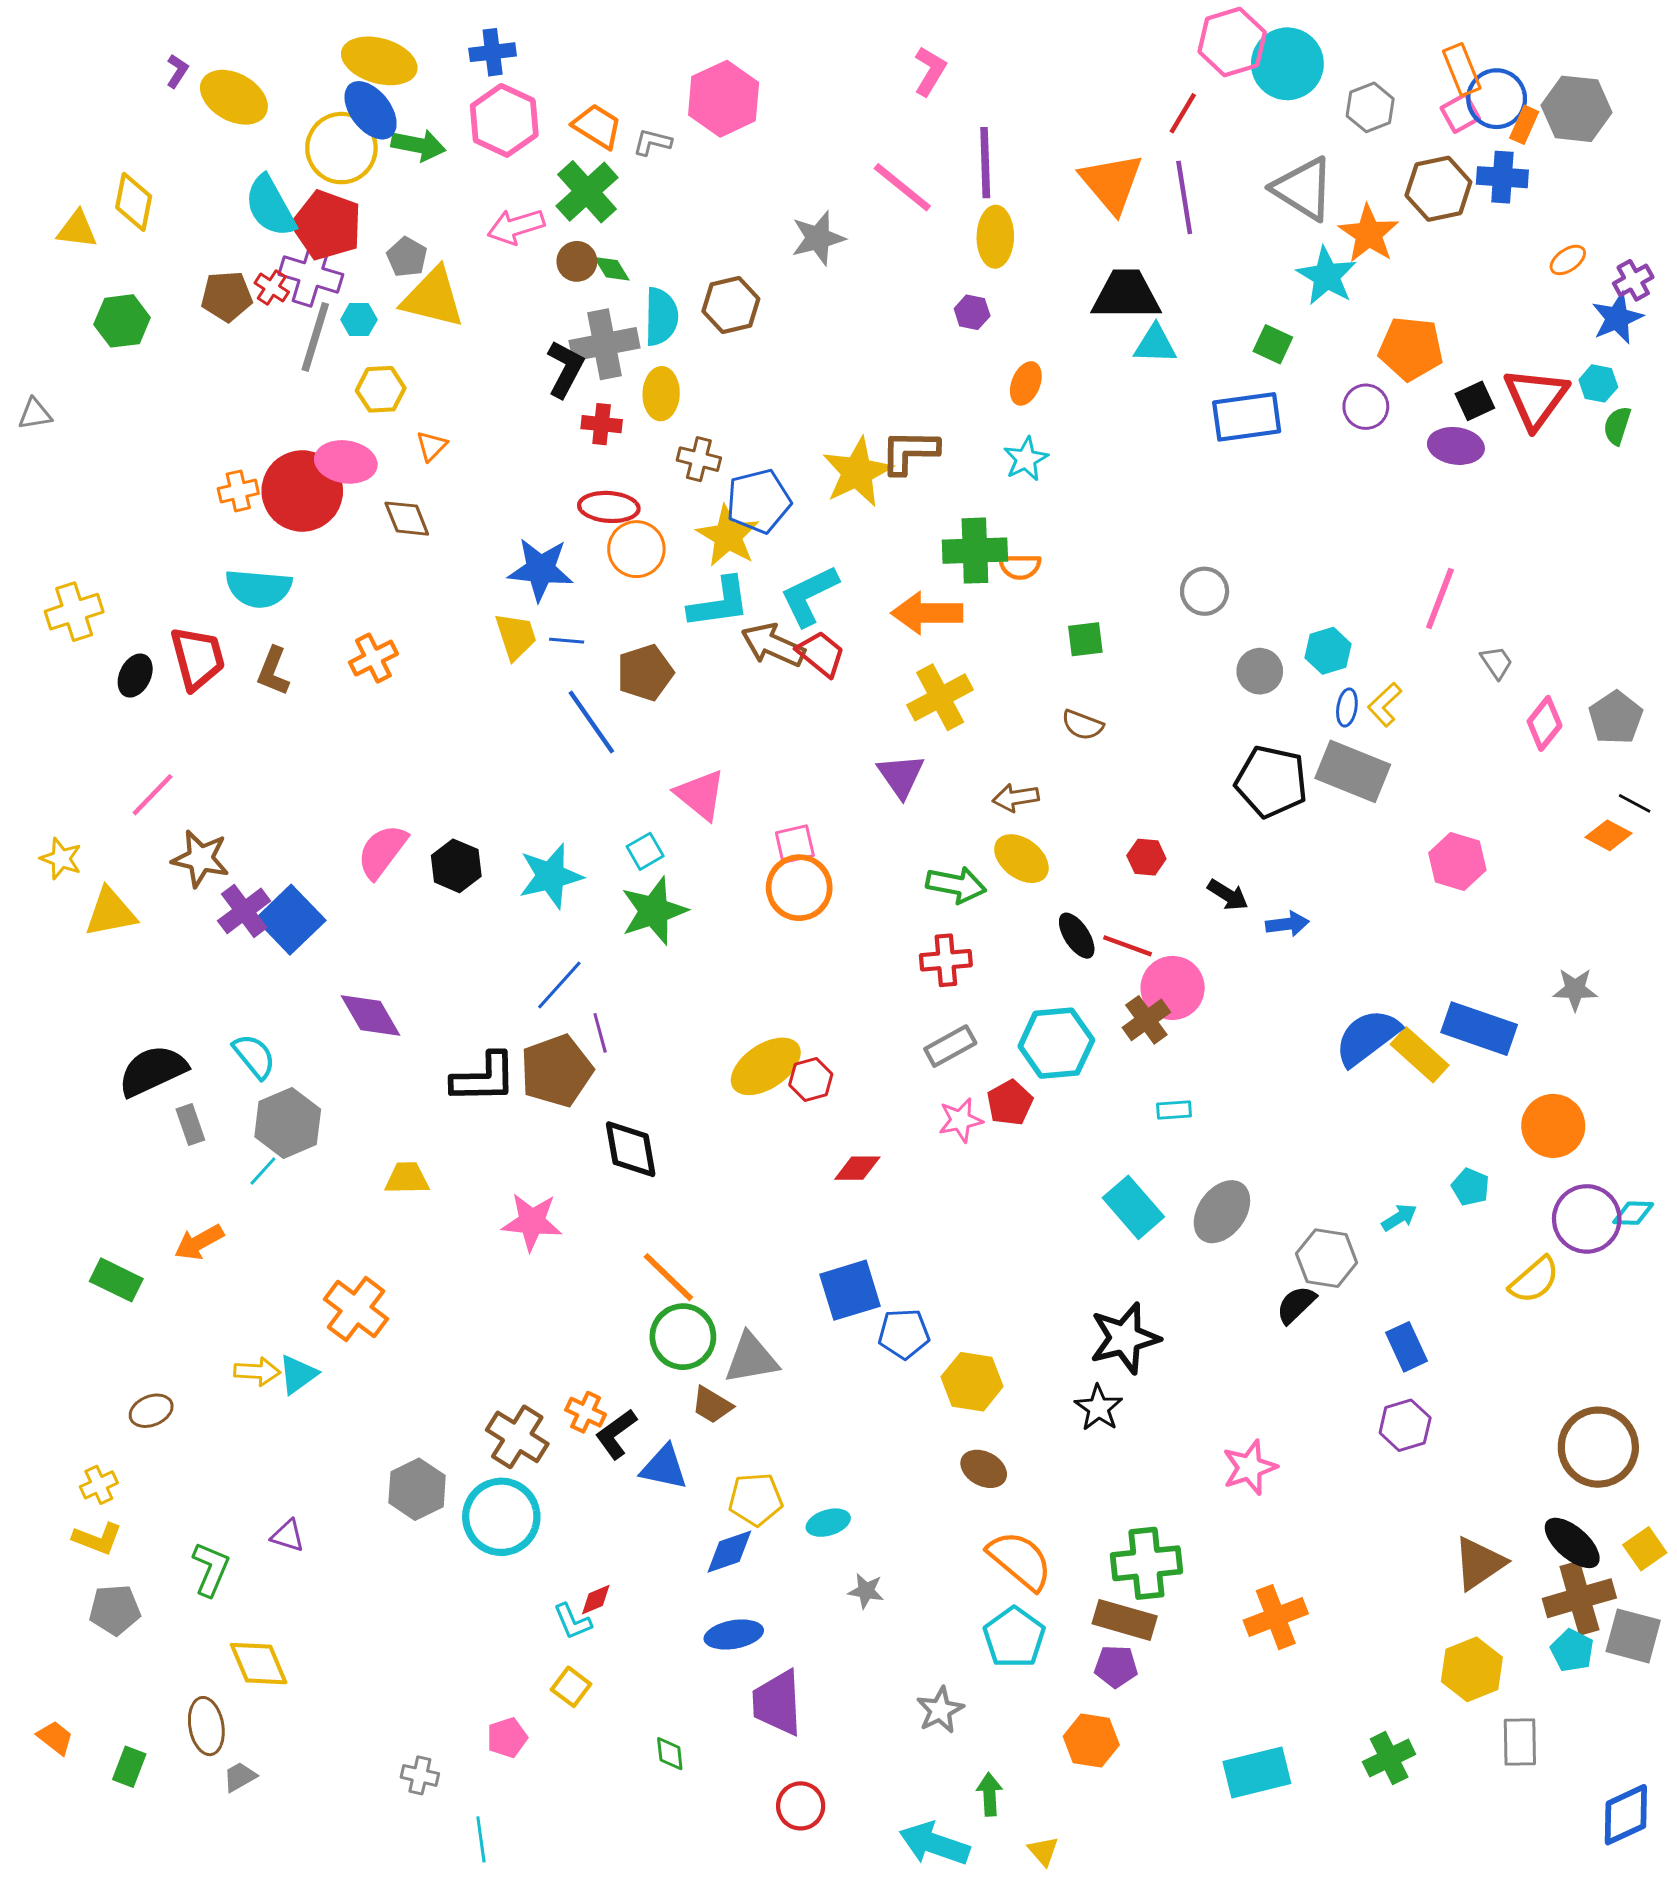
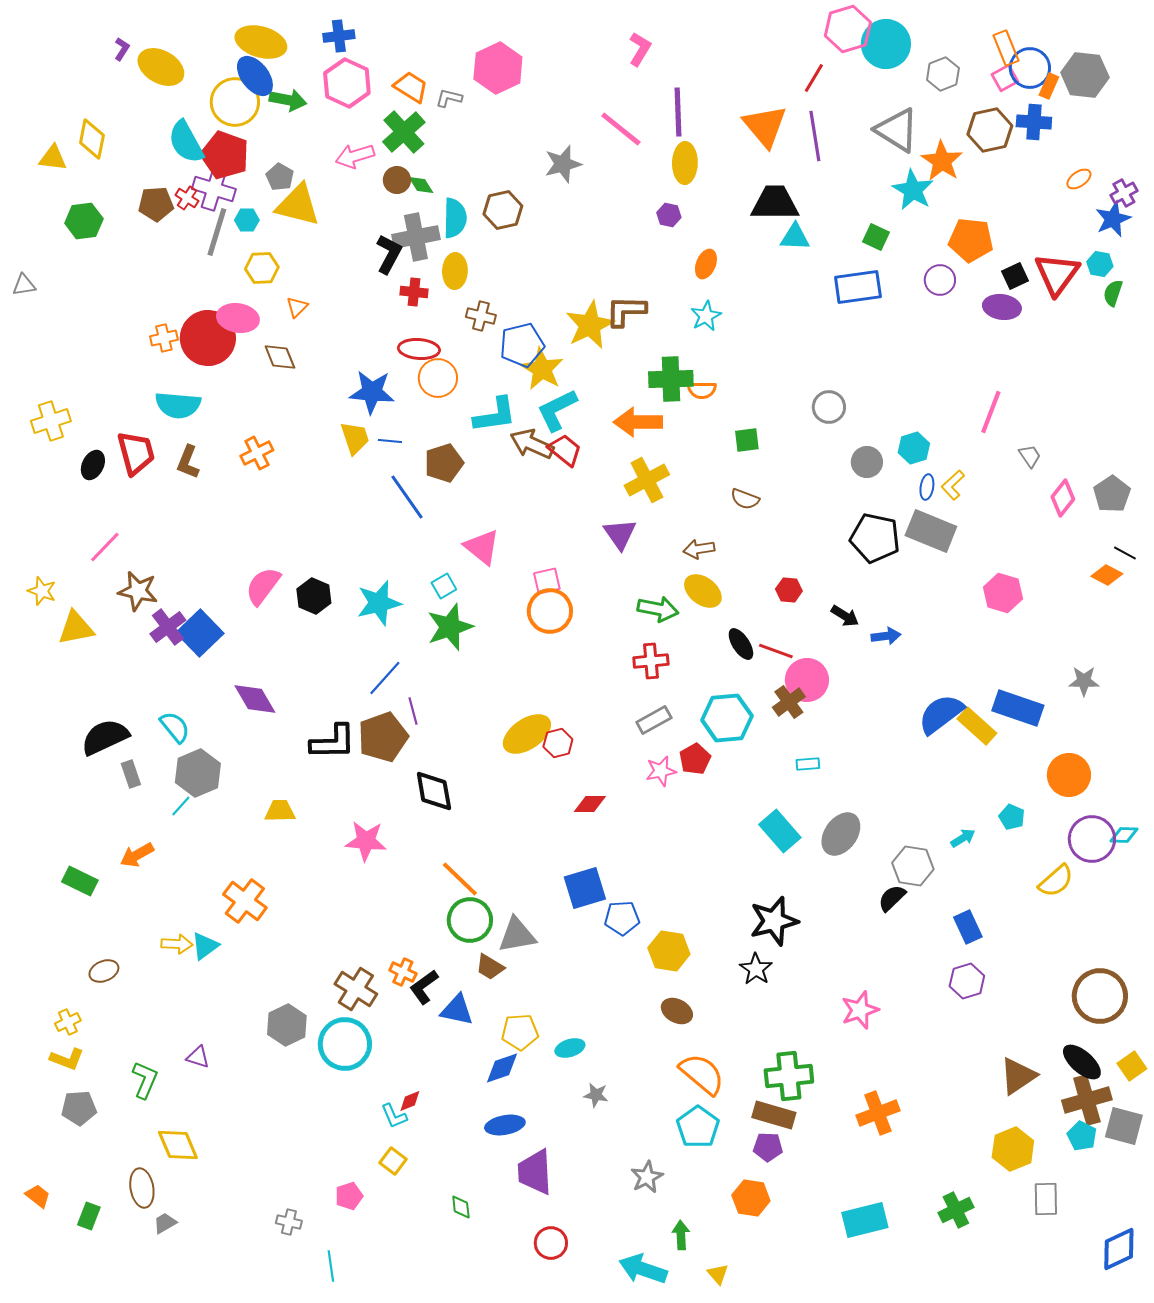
yellow star: (728, 536) -> (542, 369), moved

